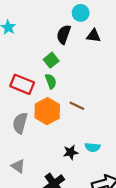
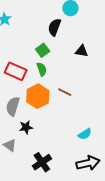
black triangle: (93, 36) -> (82, 51), moved
cyan semicircle: (93, 147) -> (85, 134), moved, turned -40
black star: (71, 152) -> (26, 127), moved

